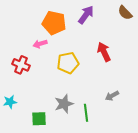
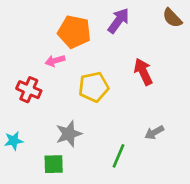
gray star: (64, 104) -> (69, 134), moved
green line: (86, 113) -> (118, 156), turned 30

